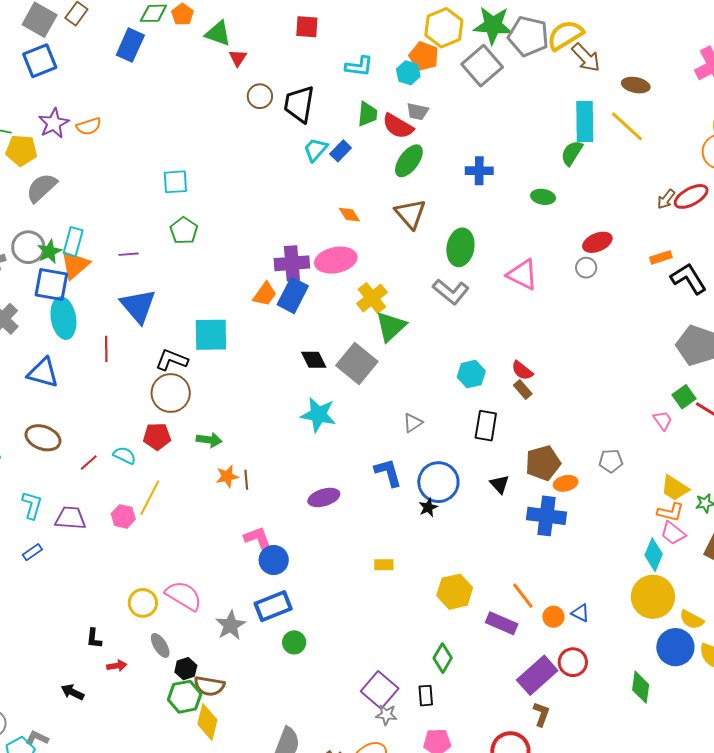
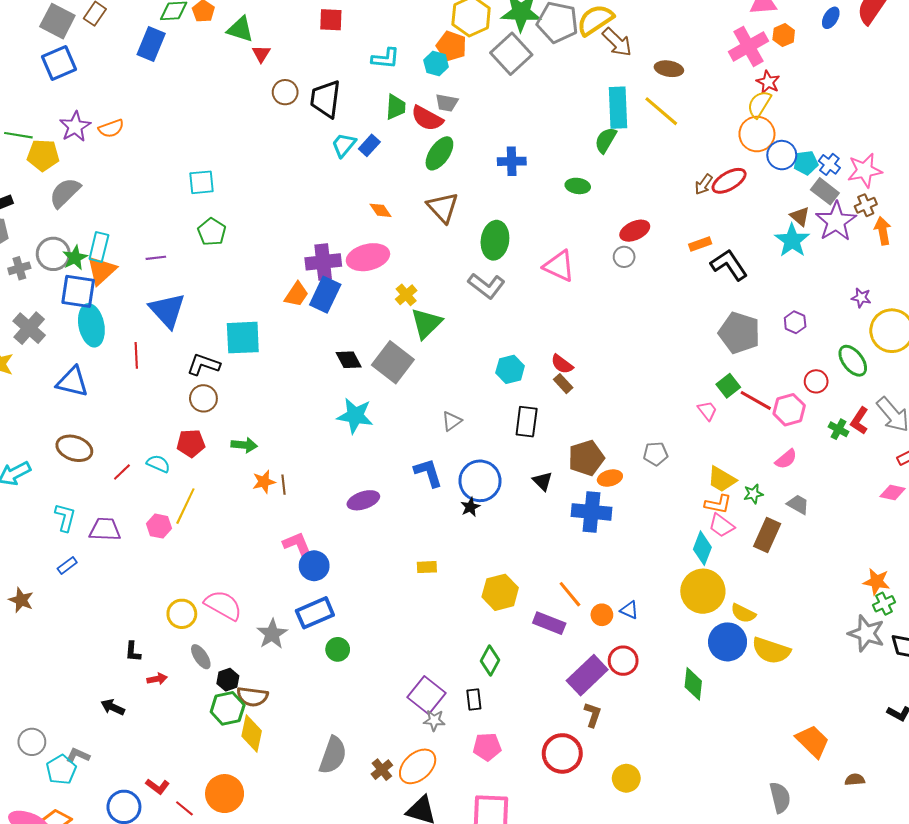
yellow cross: (372, 298) -> (406, 295), size x0.7
brown circle: (171, 393) -> (203, 398), size x0.7

